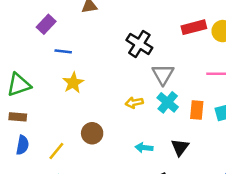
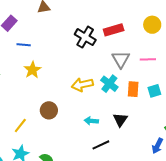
red rectangle: (194, 27) -> (114, 30), moved
gray triangle: (163, 74) -> (121, 59), moved
yellow arrow: (134, 103) -> (82, 85), size x1.5

